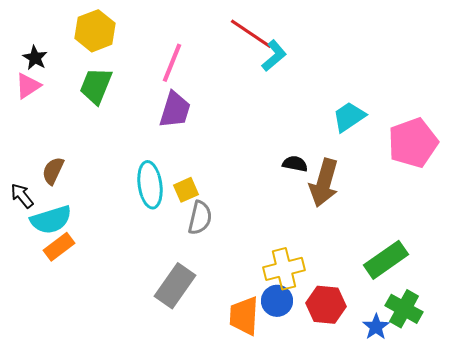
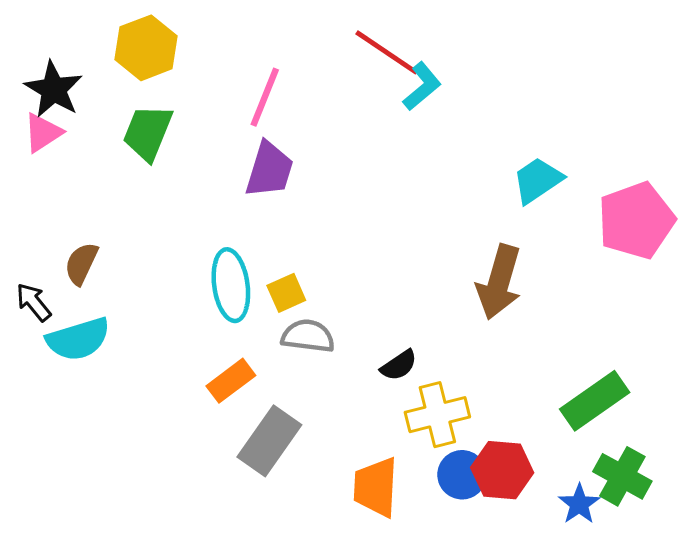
black star: (35, 58) -> (54, 89), size x1.5
black semicircle: (295, 164) -> (399, 365), moved, turned 135
gray semicircle: (200, 218) -> (308, 336), turned -96
orange rectangle: (59, 247) -> (231, 381), moved
blue circle: (277, 301) -> (462, 475), moved

